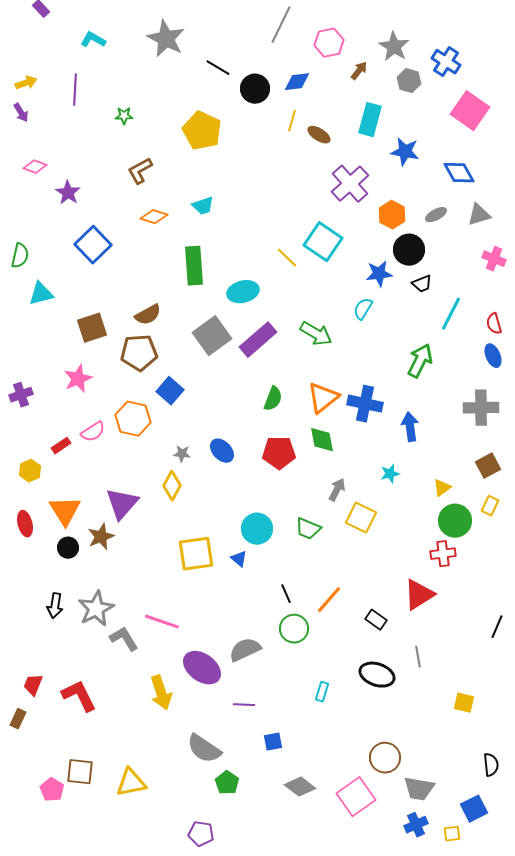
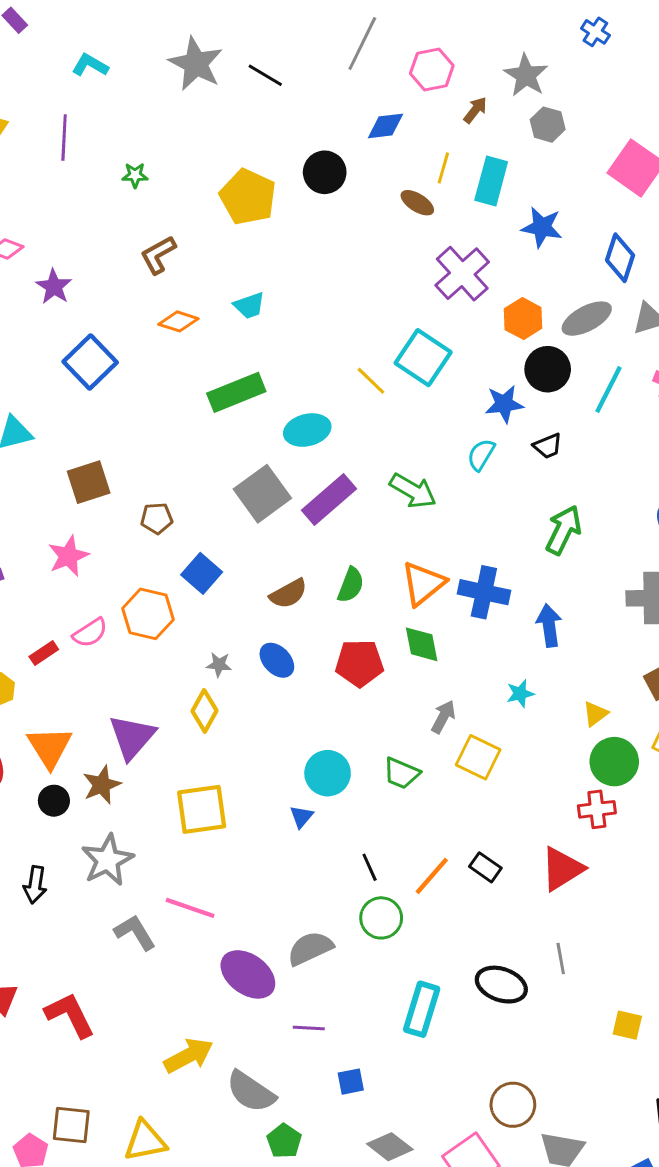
blue cross: (446, 62) -> (595, 32), moved, size x0.7
black line: (218, 68) -> (265, 75), moved
black circle: (255, 89) -> (325, 172), moved
yellow line: (292, 121) -> (443, 168), moved
blue diamond: (459, 173) -> (620, 258), turned 48
gray ellipse: (436, 215) -> (587, 319), size x1.6
green rectangle: (194, 266) -> (236, 392), turned 72
black trapezoid: (422, 284) -> (548, 446), moved
cyan line: (451, 314) -> (608, 389), moved
brown semicircle: (148, 315) -> (288, 594), moved
brown pentagon: (139, 353) -> (157, 518), size x0.6
yellow square: (196, 554) -> (202, 809), moved
blue triangle: (239, 559) -> (301, 817), turned 30
gray star: (96, 609) -> (107, 860), moved
black rectangle: (376, 620) -> (485, 867), moved
cyan rectangle: (322, 692) -> (422, 1009), size x1.8
yellow arrow: (161, 693) -> (189, 1056), moved, turned -100

